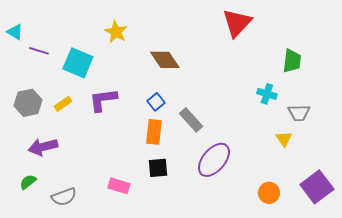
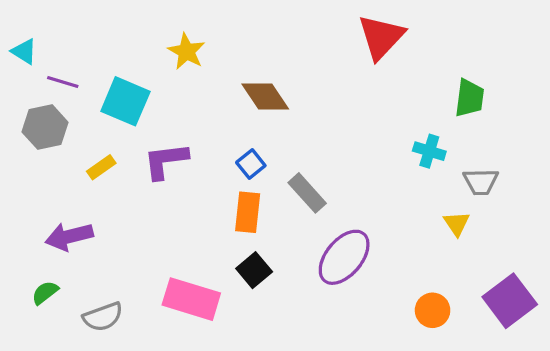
gray hexagon: (28, 103) -> (45, 127), moved
black square: (158, 168) -> (254, 270), turned -35
pink rectangle: (119, 186) -> (191, 299), size x1.6

